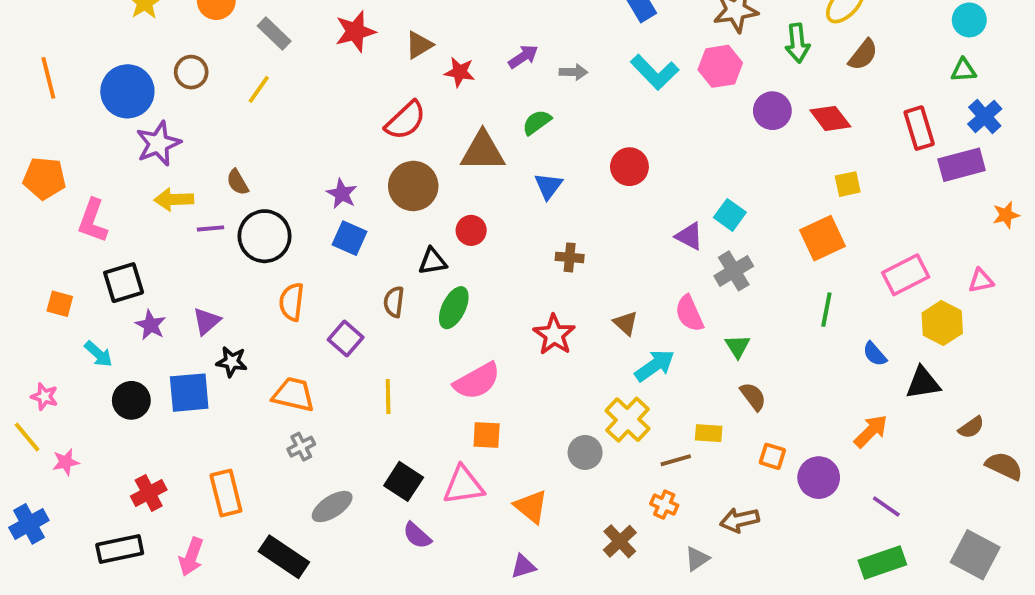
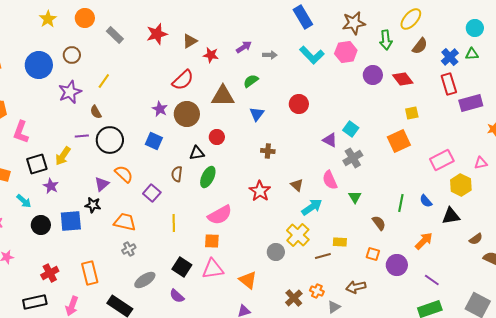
yellow line: (259, 89) -> (104, 81), moved
blue cross: (985, 116) -> (450, 57), moved
purple star: (158, 144) -> (70, 92), moved
purple star: (342, 194) -> (160, 109), moved
yellow arrow: (174, 200) -> (63, 156), moved, turned -54
orange semicircle: (292, 302) -> (124, 174), turned 126
green line: (826, 310) -> (401, 203), moved
purple triangle: (207, 321) -> (102, 184), moved
brown semicircle: (753, 396) -> (379, 223), moved
orange square: (487, 435) -> (212, 241), moved
orange cross: (664, 505) -> (317, 291), moved
purple semicircle: (417, 535) -> (177, 296), moved

